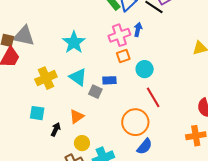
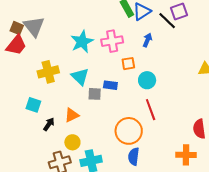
pink cross: (119, 35) -> (112, 41), moved
gray triangle: (24, 36) -> (34, 27), turned 30
gray square: (95, 92) -> (95, 94), turned -32
blue semicircle: (145, 146) -> (134, 156), turned 138

